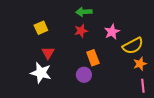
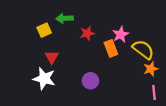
green arrow: (84, 12) -> (65, 18), moved
yellow semicircle: (133, 46) -> (143, 50), turned -115
orange rectangle: (93, 58) -> (111, 48), moved

